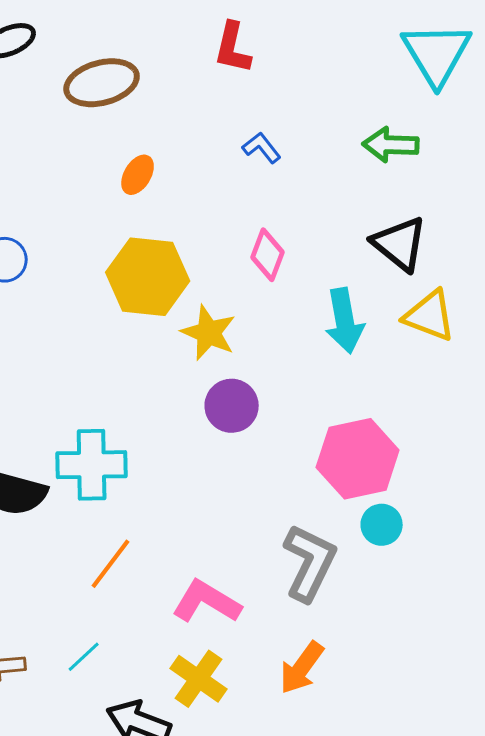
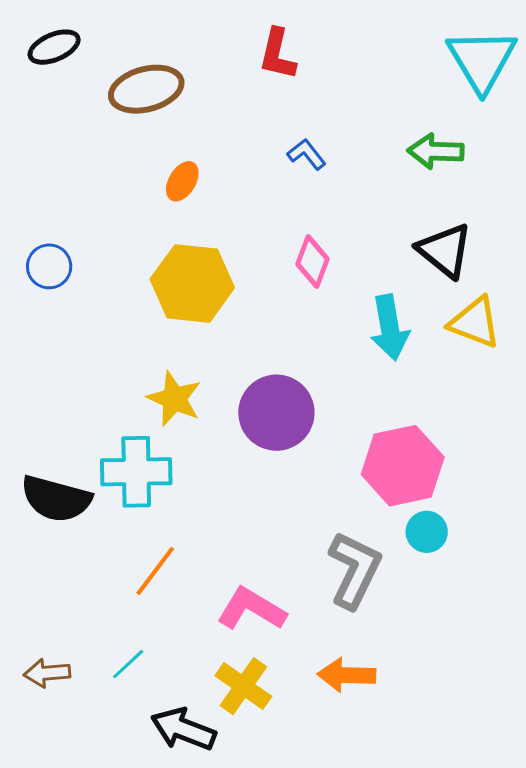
yellow star: (209, 333) -> (174, 399), moved
purple circle: (232, 406) -> (276, 413), size x1.4
orange arrow: (302, 668) -> (347, 675), turned 56

